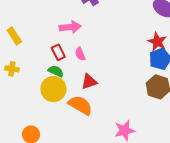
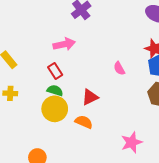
pink semicircle: (80, 54) -> (119, 68), moved
orange semicircle: (80, 105) -> (84, 122), size x0.7

